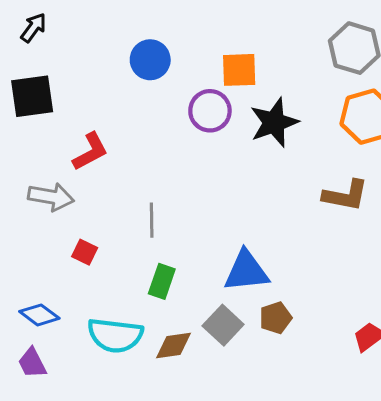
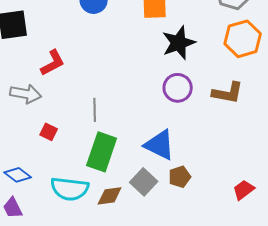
purple circle: (210, 111) -> (178, 88), moved
blue triangle: (246, 271) -> (160, 145), turned 32
green rectangle: (162, 281) -> (102, 152), size x1.6

